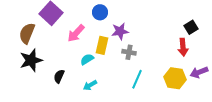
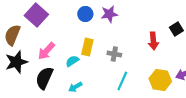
purple star: (120, 31) -> (109, 14), moved
pink arrow: (76, 33) -> (46, 51), moved
red arrow: (183, 47) -> (153, 41), moved
black semicircle: (59, 76) -> (44, 78), size x1.6

